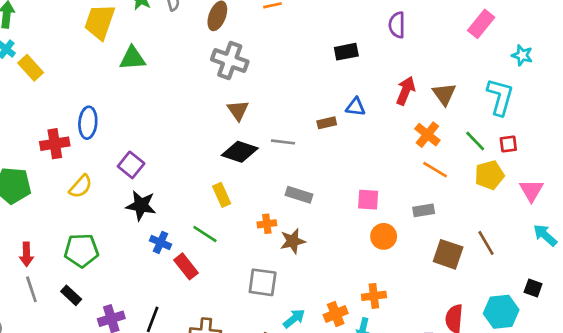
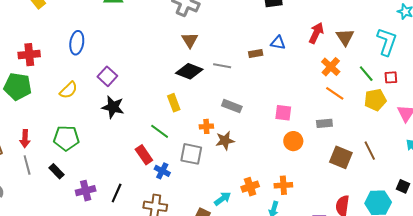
red cross: (55, 144) -> (29, 55), moved
blue cross: (161, 242) -> (162, 171), moved
gray square: (263, 282) -> (191, 154), moved
orange cross: (336, 314) -> (250, 187), moved

